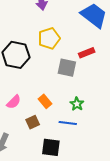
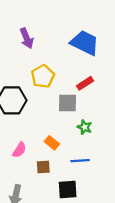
green star: (77, 104) -> (85, 127), moved
brown square: (33, 122) -> (43, 167), turned 32

